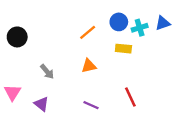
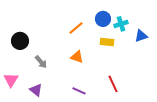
blue triangle: (163, 23) -> (141, 36), moved
black circle: (17, 37) -> (20, 41), moved
orange triangle: (89, 66) -> (77, 57), turned 32

